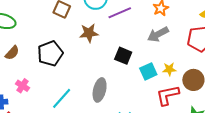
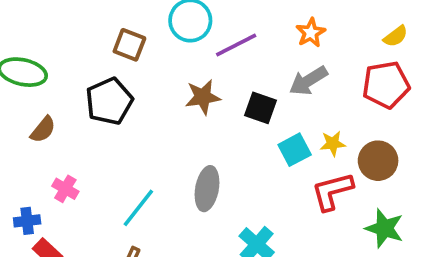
brown star: (89, 33) -> (203, 97), moved
black pentagon: (50, 53) -> (109, 101), moved
black square: (123, 56) -> (261, 108), moved

